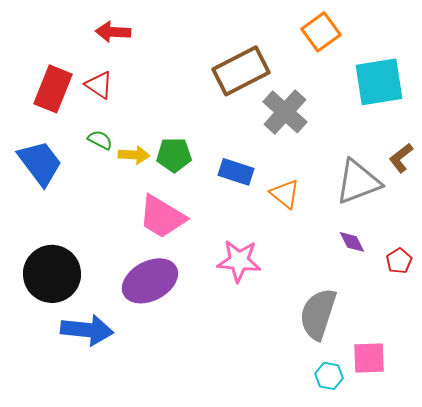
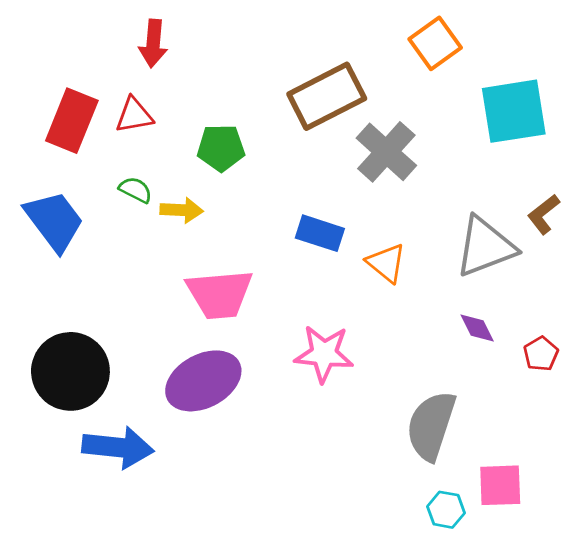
red arrow: (113, 32) -> (153, 43), turned -88
red triangle: (99, 85) -> (134, 115), turned -44
green pentagon: (174, 155) -> (221, 148), moved
pink trapezoid: (162, 217) -> (220, 294), turned -36

